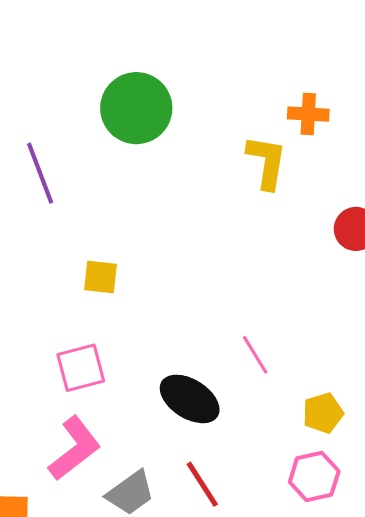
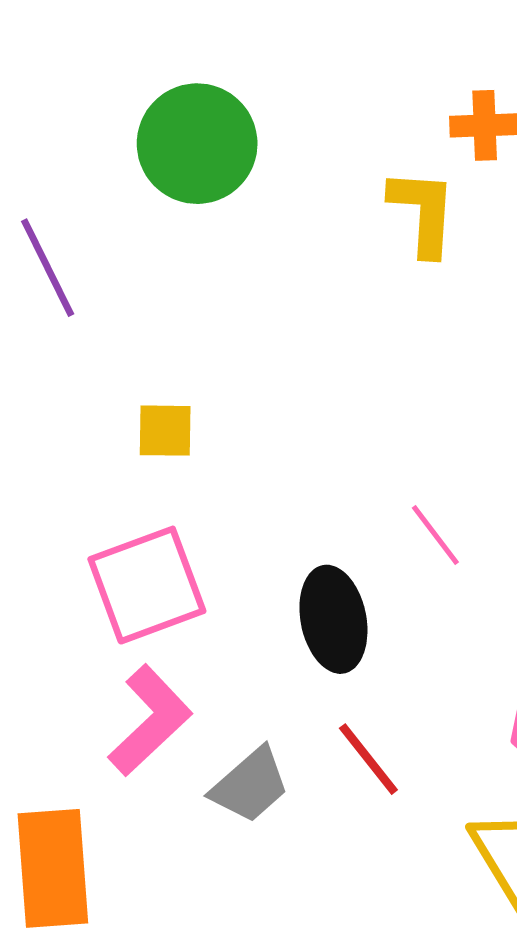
pink square: (81, 368) -> (147, 585), size x1.4
black ellipse: (190, 399) -> (333, 619), turned 52

